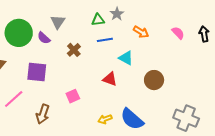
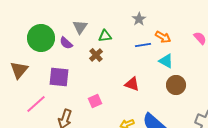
green triangle: (98, 20) -> (105, 36), moved
blue line: (105, 40) -> (143, 45), moved
cyan triangle: (126, 58) -> (166, 61), moved

